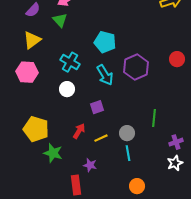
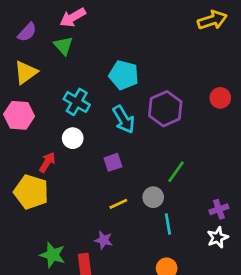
green line: (154, 118) -> (176, 172), moved, turned 30
red arrow: (79, 131) -> (47, 162), moved
green star: (53, 153) -> (53, 255), moved
cyan line: (128, 153) -> (168, 224), moved

